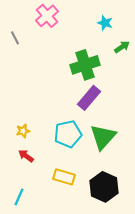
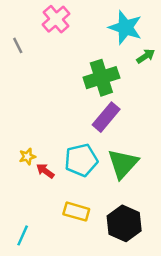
cyan star: (105, 23) -> (125, 27), size x1.8
red arrow: (26, 156) -> (45, 171), moved

